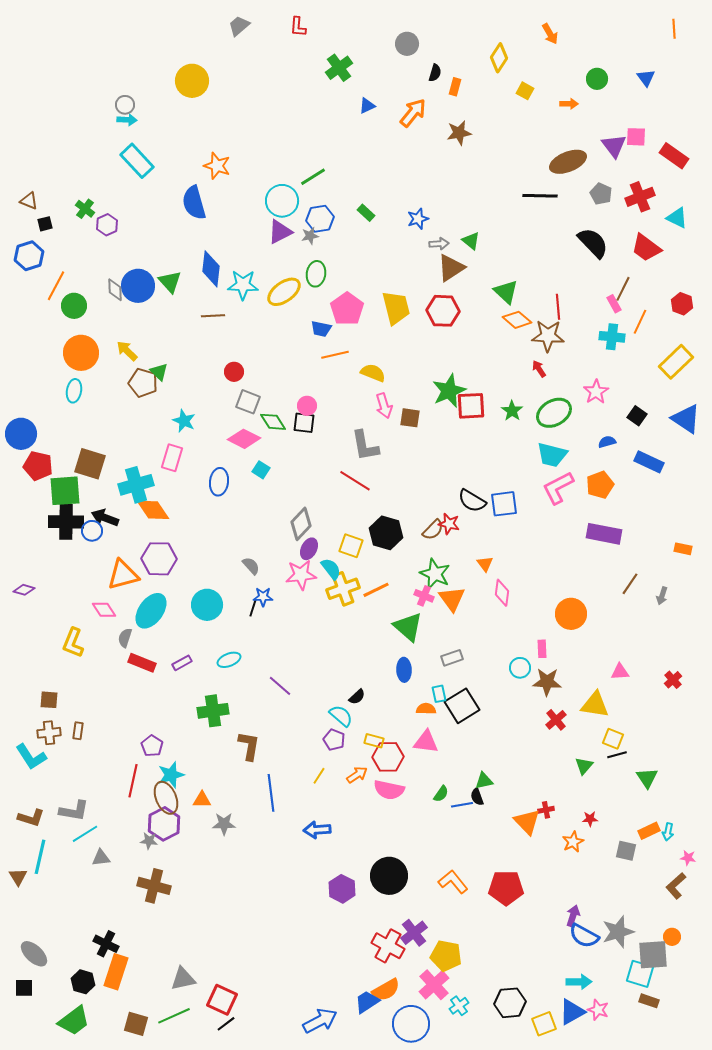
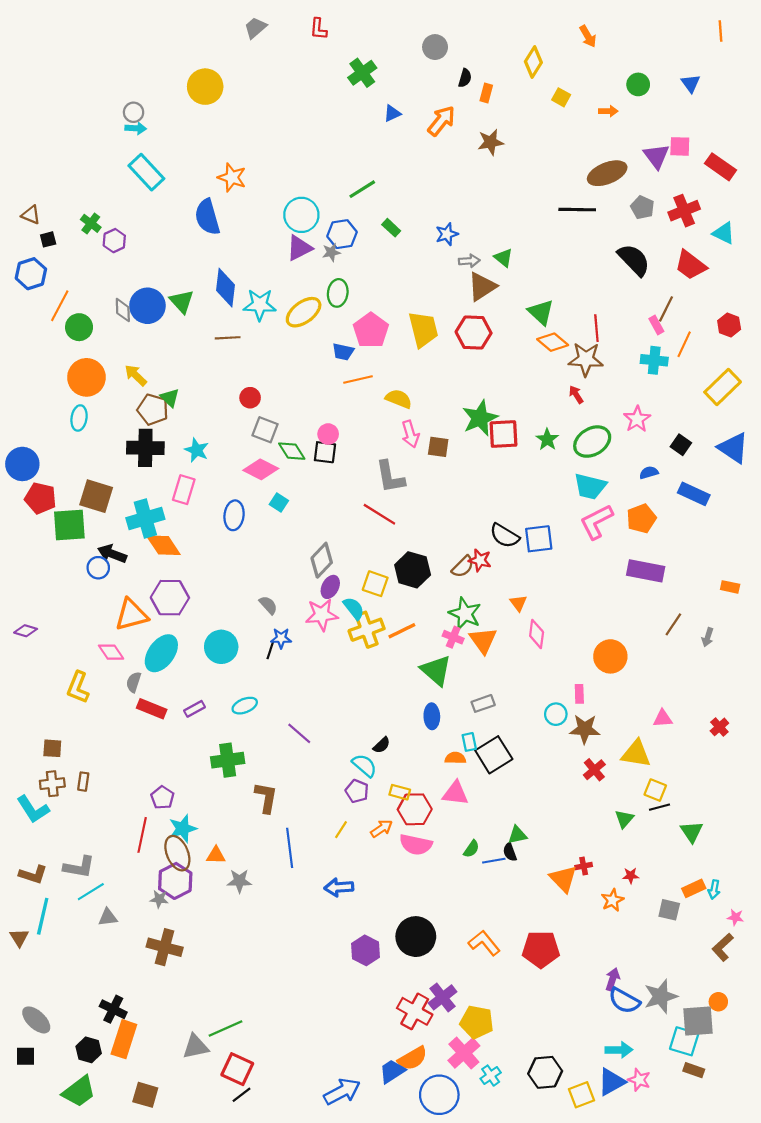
green line: (313, 177) -> (362, 189), moved
black cross: (66, 522) -> (145, 448), moved
green line: (174, 1016) -> (225, 1028), moved

